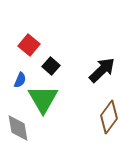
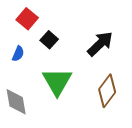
green triangle: (43, 99) -> (57, 82), moved

